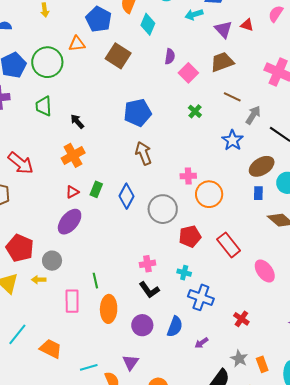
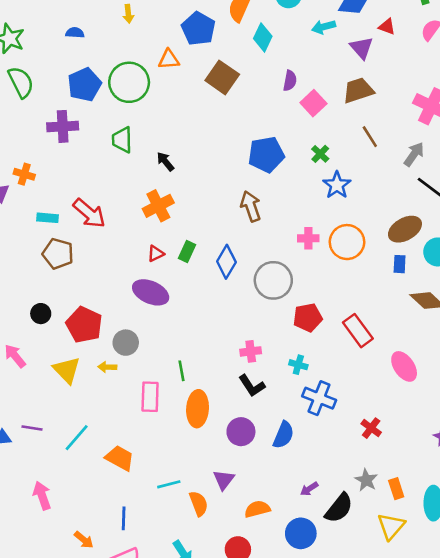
red triangle: (247, 25) -> (387, 27), moved
brown line: (232, 97) -> (370, 137), turned 30
blue pentagon: (138, 113) -> (266, 154), moved
gray arrow: (253, 115) -> (414, 154), moved
blue star: (233, 140) -> (337, 185), moved
orange circle: (209, 194) -> (347, 242), moved
purple ellipse: (70, 222) -> (151, 292), turned 72
purple arrow: (201, 343) -> (309, 489), moved

